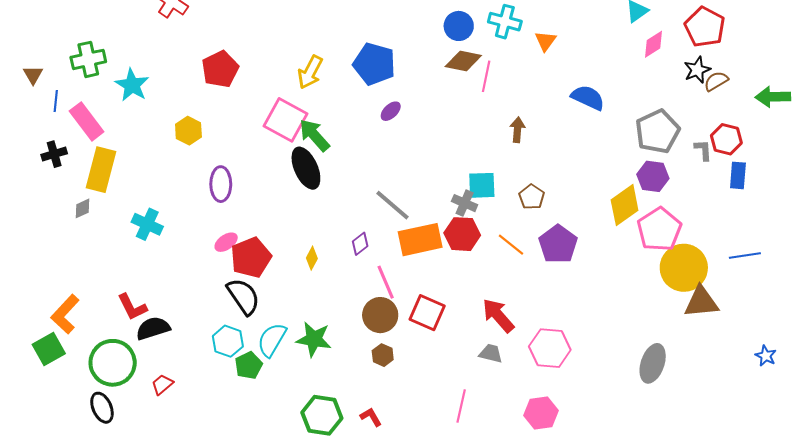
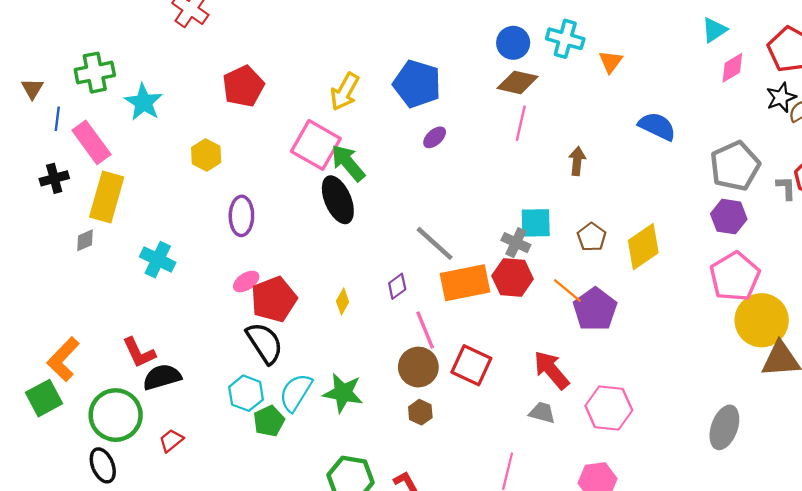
pink line: (486, 76) -> (521, 123), moved
yellow diamond: (625, 205) -> (643, 247), moved
purple pentagon: (558, 244) -> (595, 309), moved

